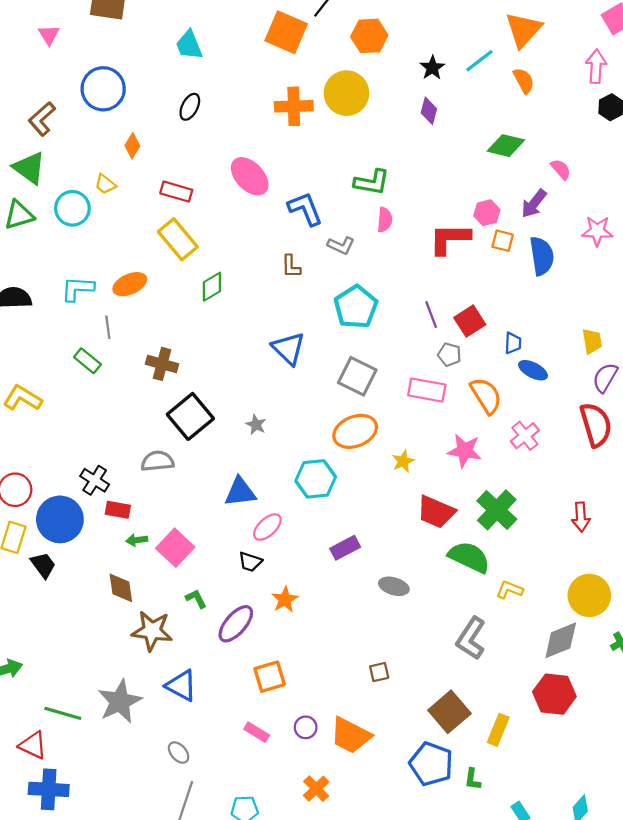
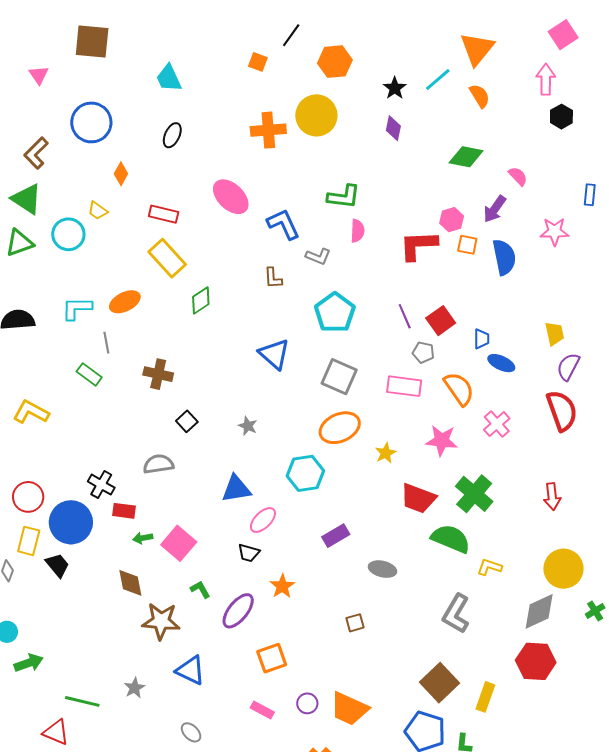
orange square: (286, 32) -> (258, 62), size x0.5
black square: (190, 416) -> (187, 421), size x0.5
brown square: (379, 672) -> (355, 623), moved
gray star: (120, 701) -> (134, 688), size x0.5

